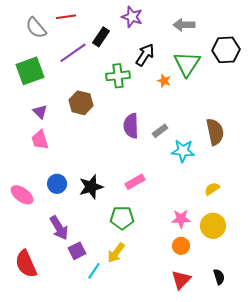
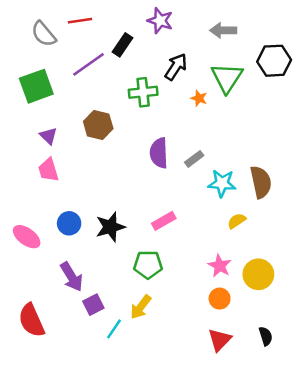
brown semicircle: (215, 132) -> (261, 182), moved
yellow semicircle: (212, 189) -> (237, 221), moved
pink star: (181, 219) -> (220, 266), turned 30

